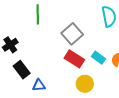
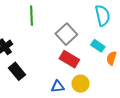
cyan rectangle: (98, 58) -> (98, 46), moved
blue triangle: (39, 85) -> (58, 87), moved

